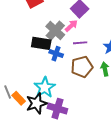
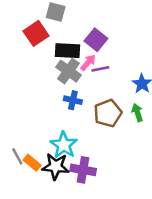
black rectangle: (41, 43) -> (68, 51), moved
purple line: (80, 43) -> (100, 69), moved
black star: (37, 103) -> (56, 166), turned 30

